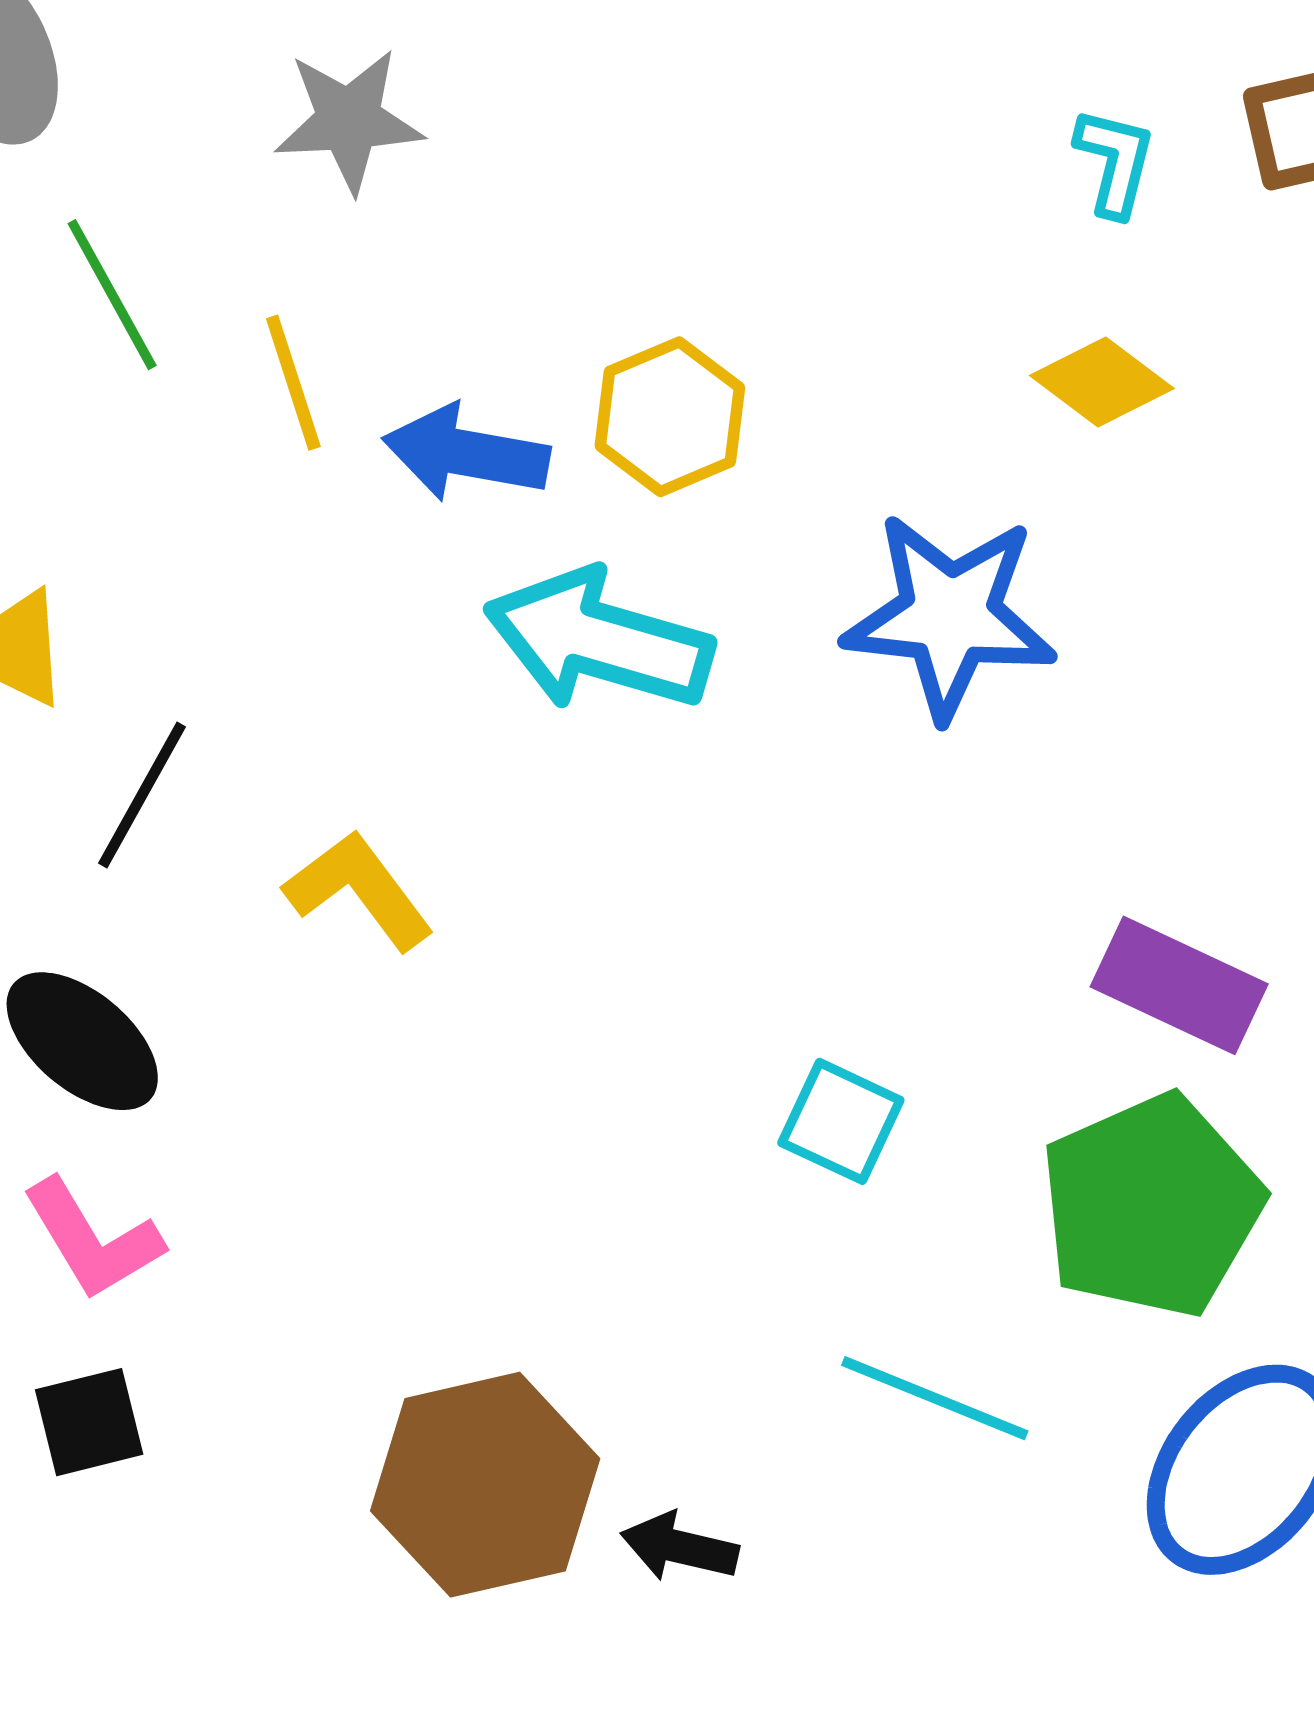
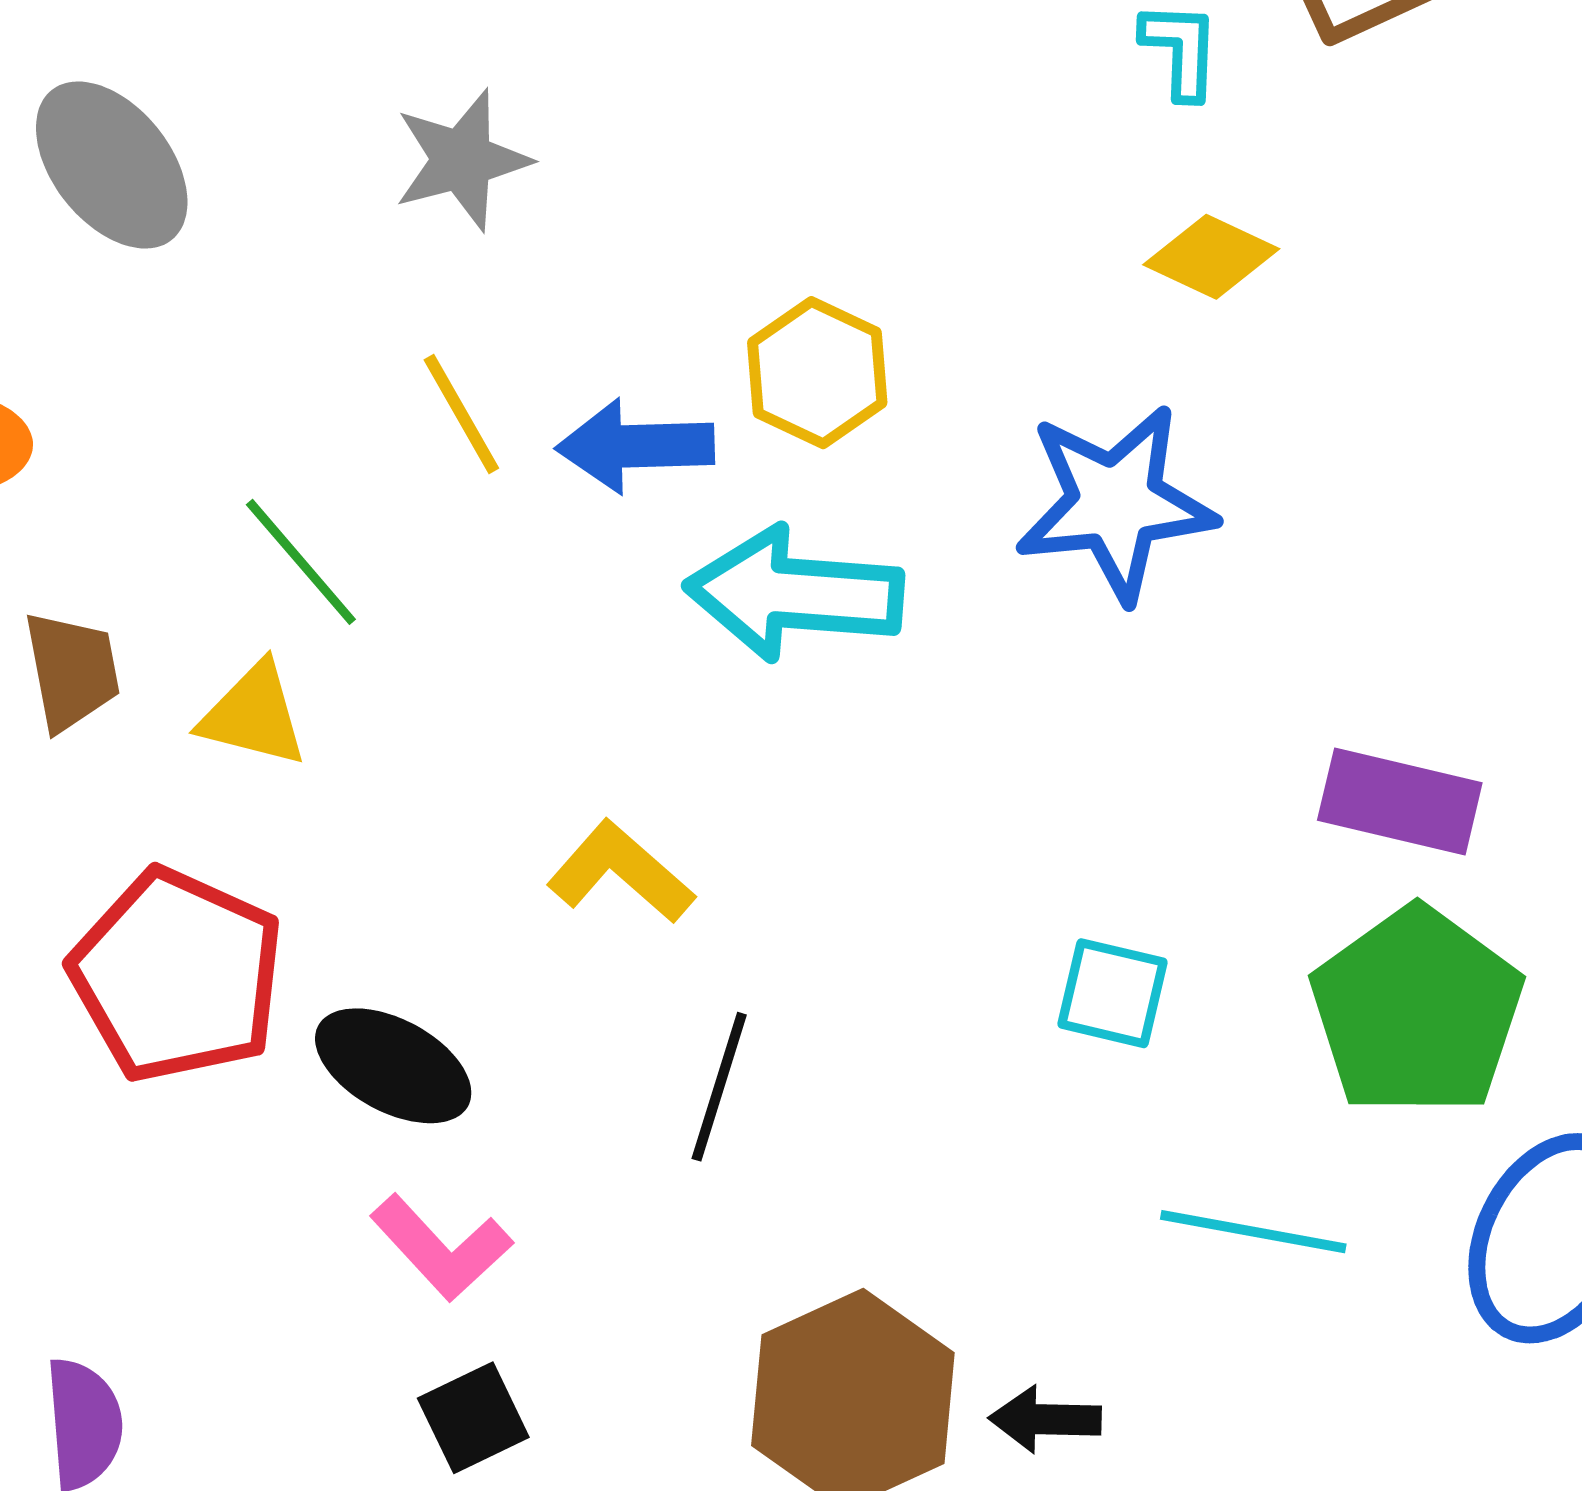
green line: (112, 295) -> (301, 562), moved
black line: (142, 795) -> (719, 1087), moved

